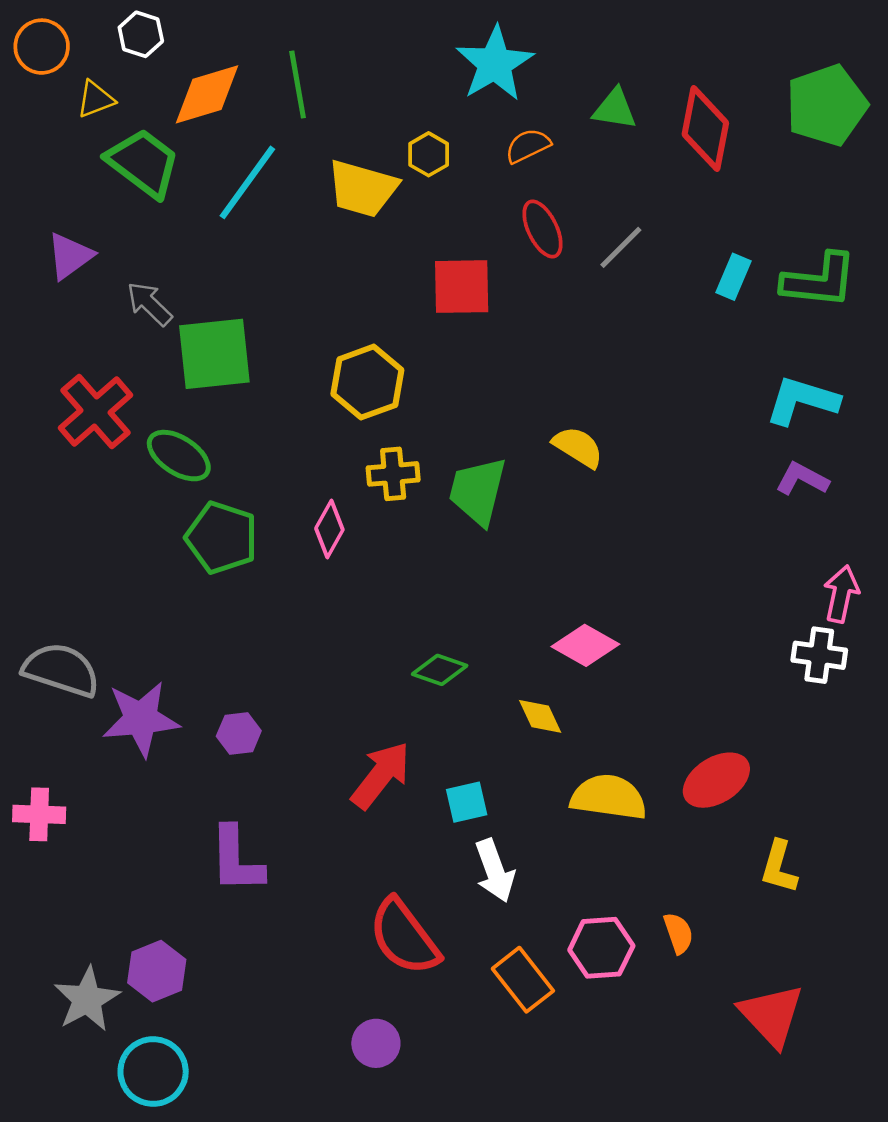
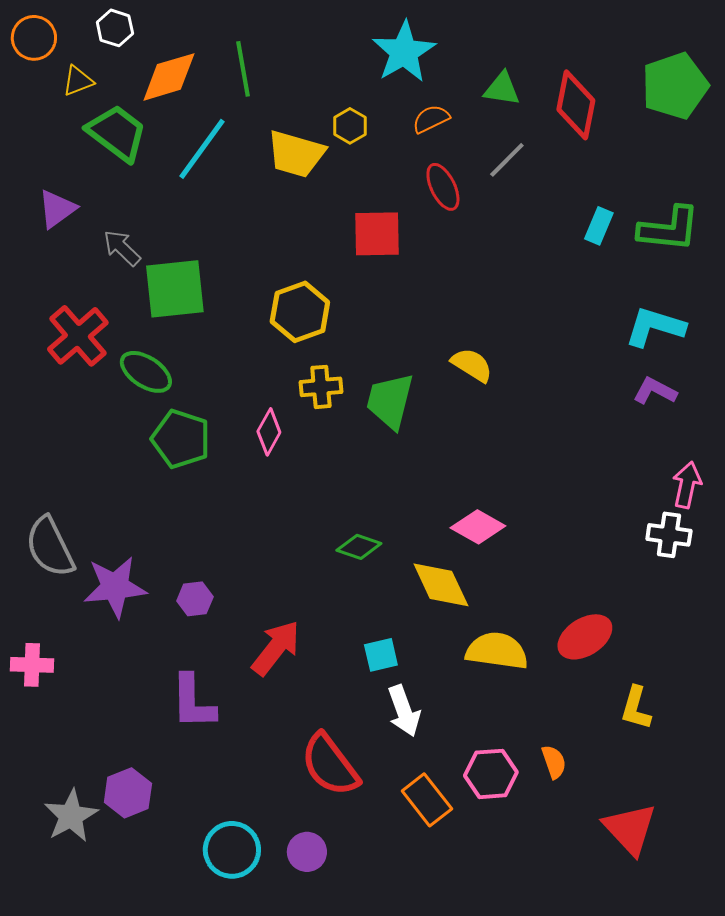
gray line: (621, 247) -> (507, 160), moved
gray semicircle: (61, 670) -> (50, 547), turned -134
yellow diamond: (540, 716) -> (441, 585), size x1.6
red arrow: (381, 775) -> (276, 648), moved
cyan circle: (153, 1072) -> (232, 850), moved

